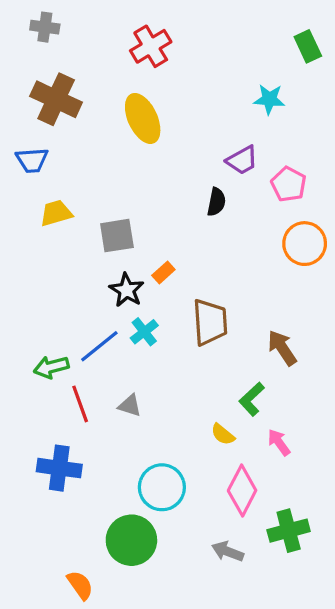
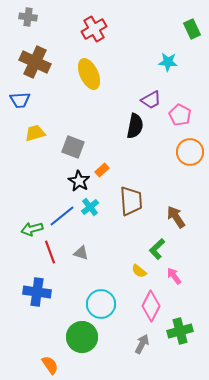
black semicircle: (216, 202) -> (135, 126), size x1.4
gray square: (117, 236) -> (73, 147), turned 30
gray arrow: (228, 551) -> (142, 344), turned 96

